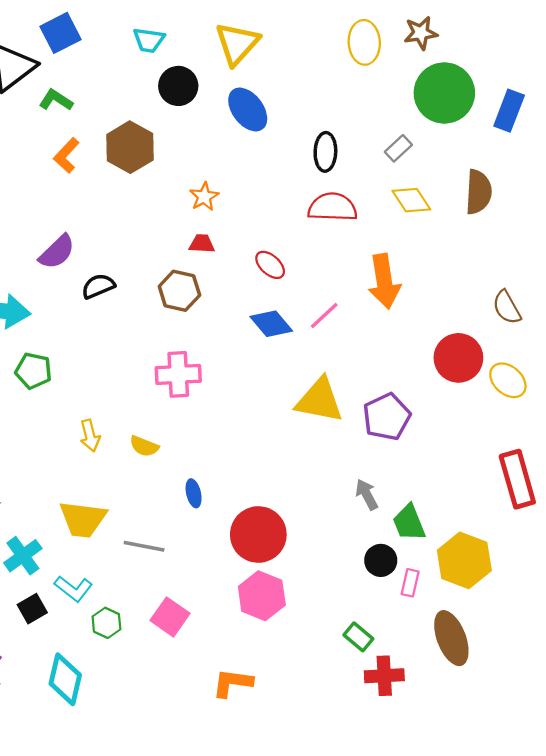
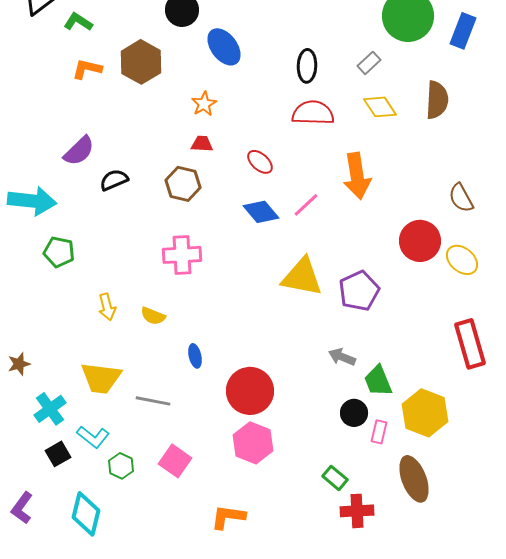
blue ellipse: (248, 109) -> (224, 47), moved
orange L-shape: (66, 155) -> (87, 69), turned 60
gray arrow: (367, 494) -> (342, 357), turned -40

